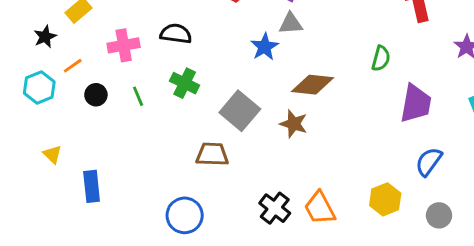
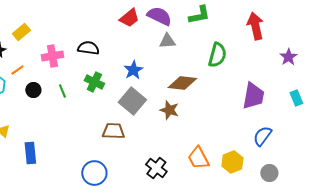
blue star: (265, 47) -> (133, 70), moved
green semicircle: (381, 58) -> (217, 55), moved, size x1.4
orange trapezoid: (320, 208) -> (198, 158), moved

